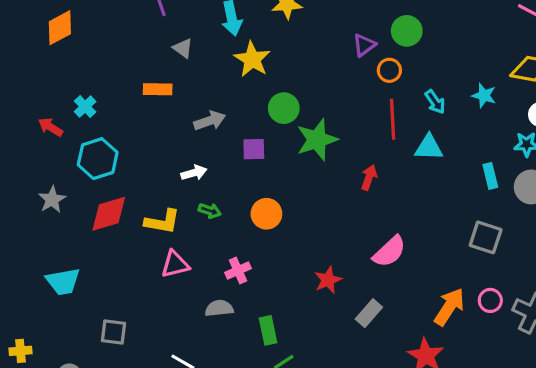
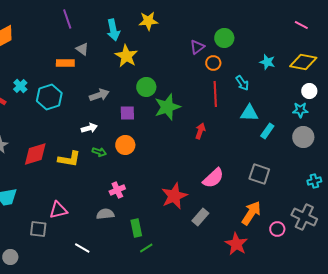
orange rectangle: (158, 89) -> (65, 63), moved
cyan star: (484, 96) -> (267, 62), moved
cyan triangle: (429, 148) -> (249, 113), moved
cyan hexagon: (98, 159) -> (49, 97), moved
cyan rectangle: (490, 176) -> (267, 131), moved, turned 49
orange circle: (266, 214) -> (125, 145), moved
gray square: (486, 237) -> (259, 174), moved
pink triangle: (175, 264) -> (58, 210), moved
red star: (328, 280) -> (174, 196), size x1.5
pink circle: (490, 300) -> (277, 229), moved

